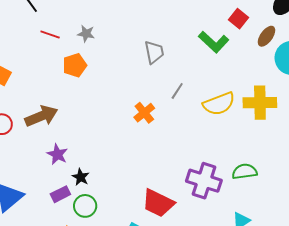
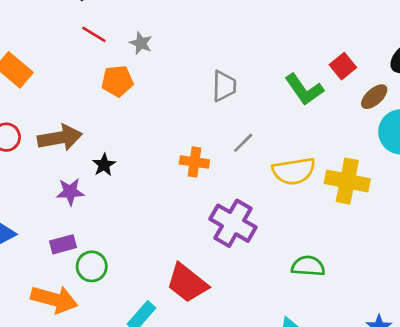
orange cross: (144, 113) -> (194, 162), turned 35
purple star: (57, 154) -> (70, 192), turned 30
black star: (81, 177) -> (104, 165), moved
purple cross: (204, 181) -> (233, 223), moved

